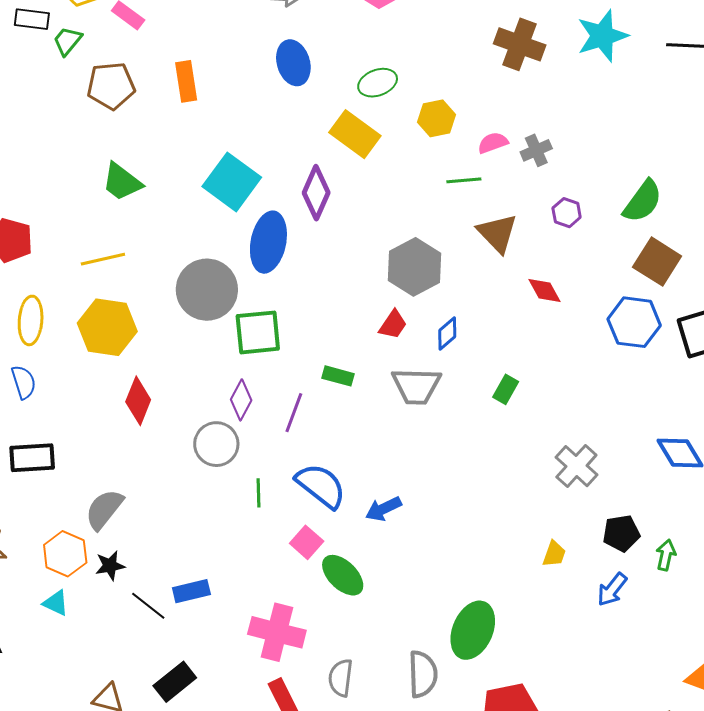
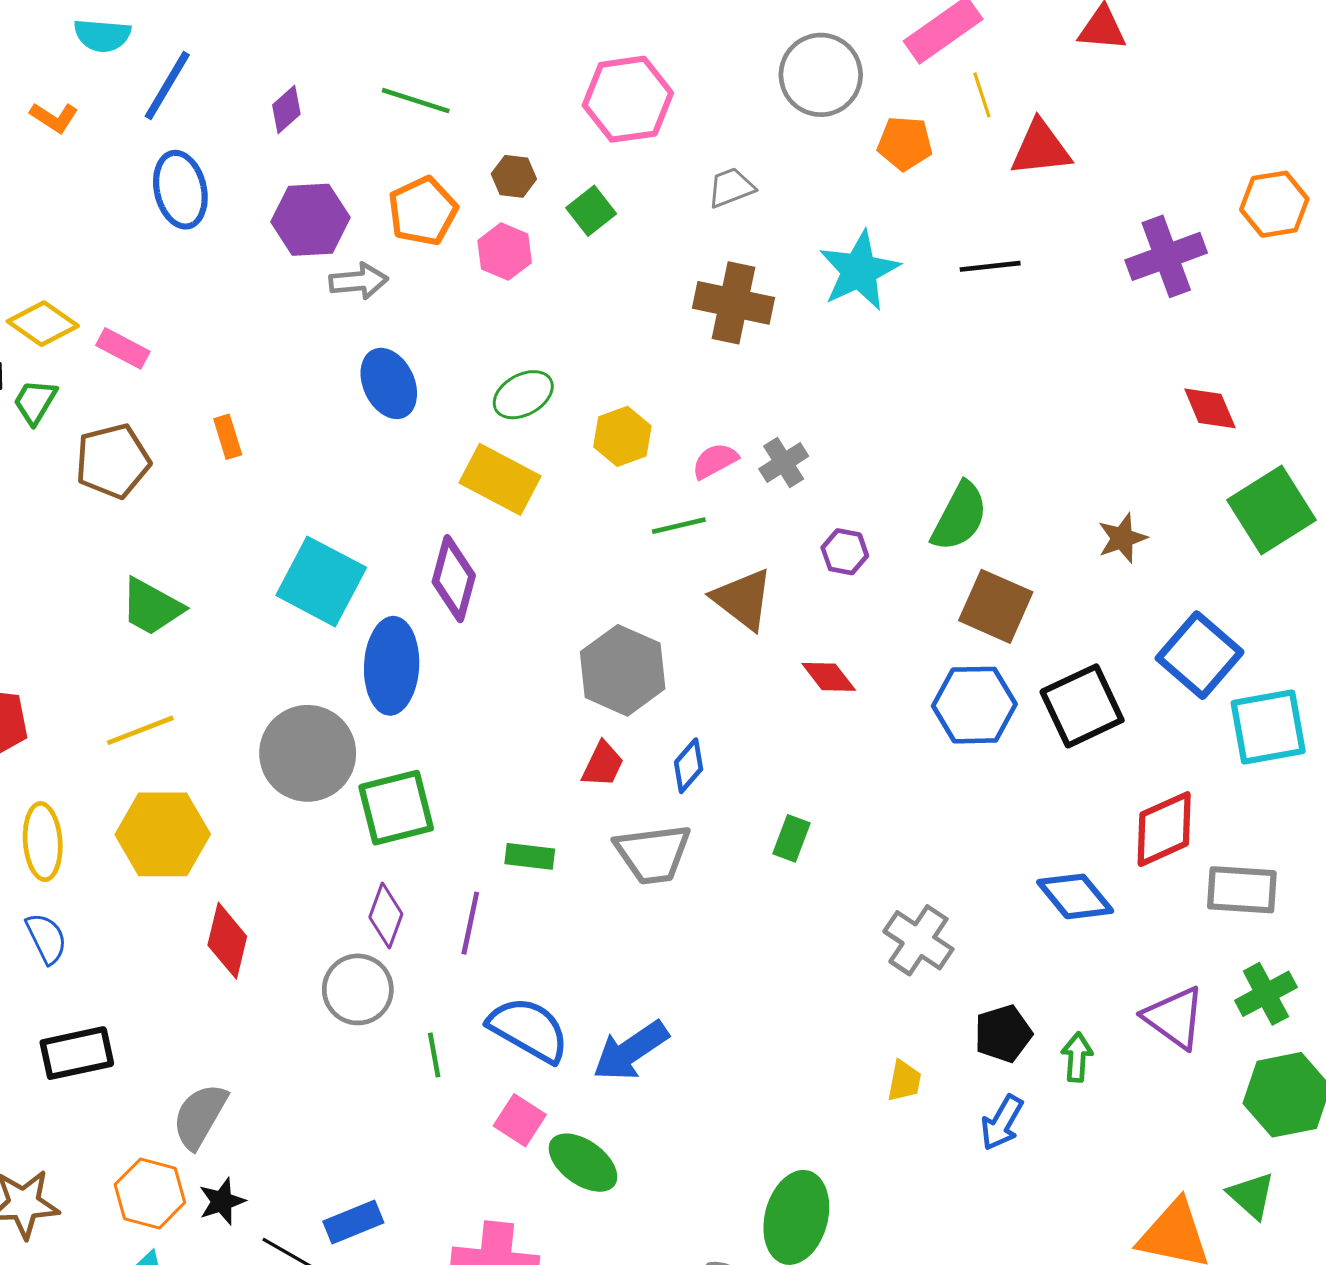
orange rectangle: (186, 81) -> (228, 437), size x0.7
blue arrow: (383, 509) -> (631, 1051), size x1.4

